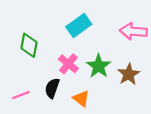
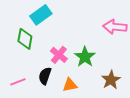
cyan rectangle: (79, 26) -> (41, 15), moved
brown star: (129, 74) -> (111, 80), moved
orange triangle: (81, 99) -> (70, 85), turned -49

